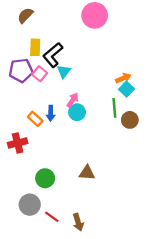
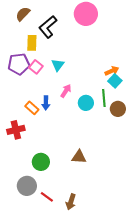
black L-shape: (53, 55) -> (48, 27), moved
cyan circle: (77, 112) -> (86, 103), moved
brown arrow: (78, 222) -> (71, 202), turned 35

